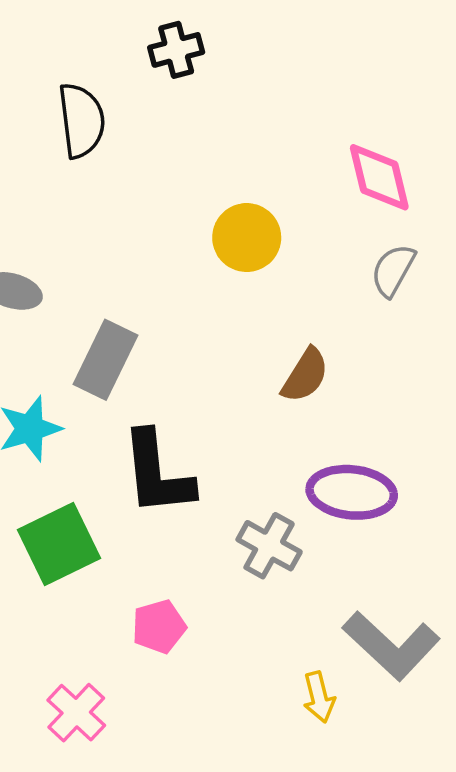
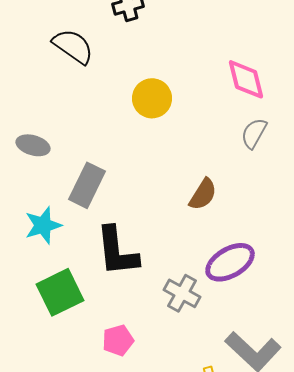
black semicircle: (81, 120) -> (73, 46), turned -48
yellow circle: (247, 238) -> (152, 98), moved
purple ellipse: (352, 492) -> (230, 262), turned -36

